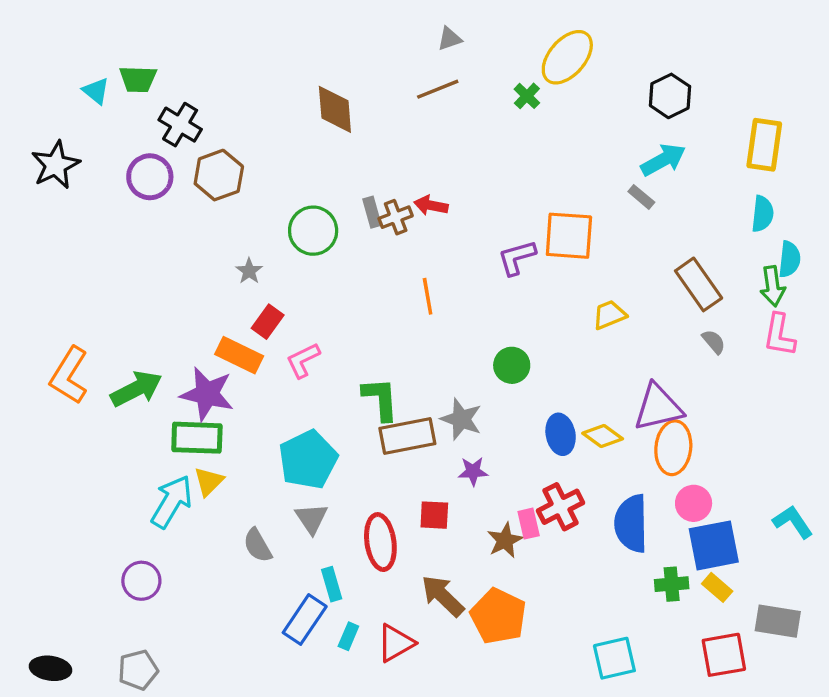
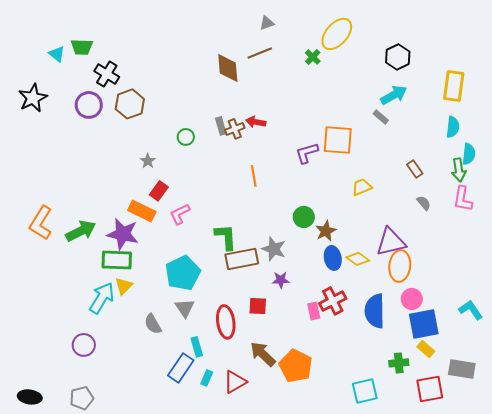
brown diamond: (335, 109) -> (228, 68), moved
green circle: (313, 231) -> (186, 137), size x0.6
brown rectangle: (699, 284) -> (415, 169), size x0.6
brown star: (505, 540) -> (326, 231), moved
green cross: (672, 584) -> (399, 363), moved

